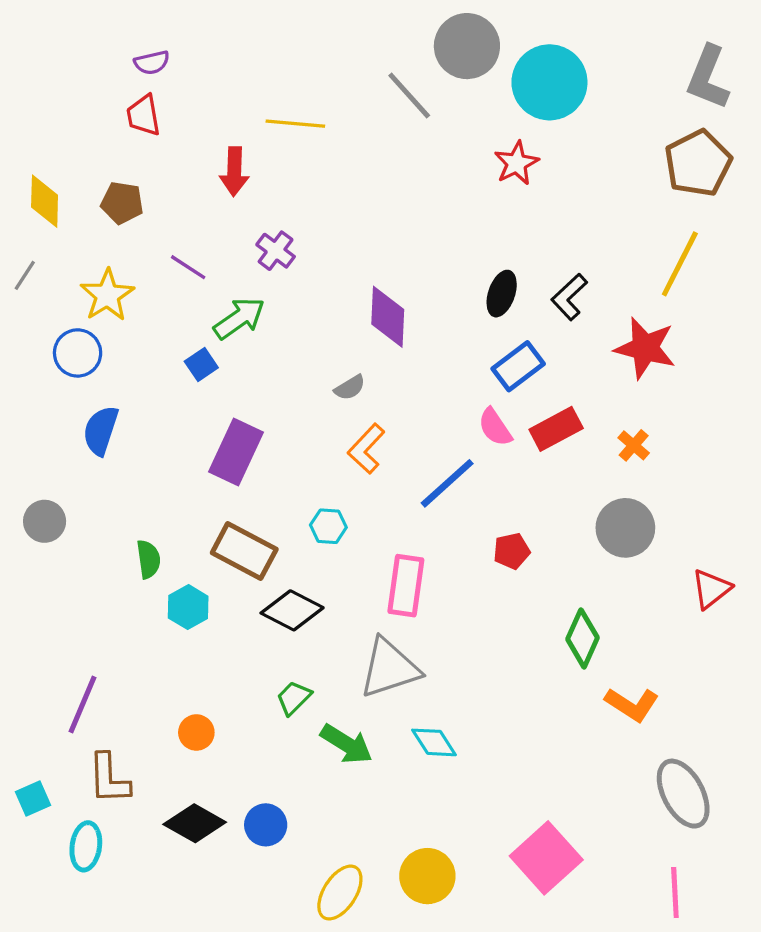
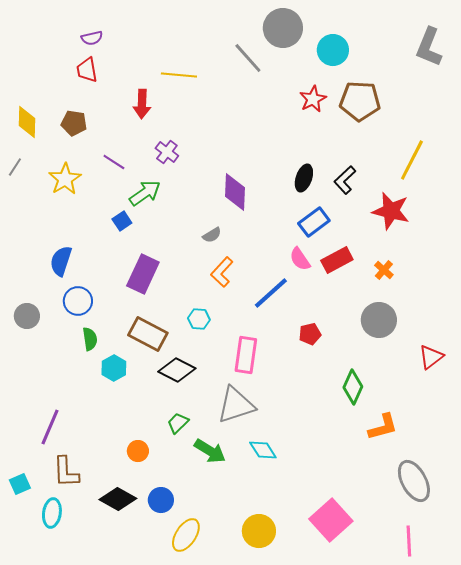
cyan circle: (549, 82) -> (333, 50), size x0.7
brown pentagon: (698, 163) -> (360, 101), moved, turned 30
blue circle: (78, 353) -> (78, 301), moved
orange L-shape: (632, 704) -> (383, 427), turned -48
orange circle: (196, 732) -> (138, 451), moved
yellow ellipse: (340, 893) -> (186, 535), moved

